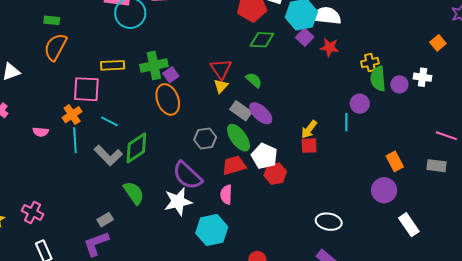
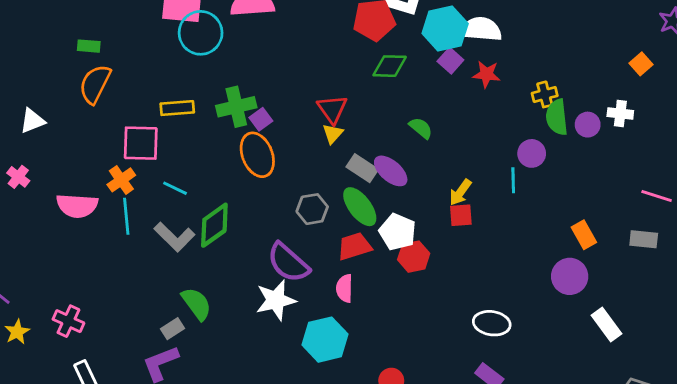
green semicircle: (254, 80) -> (421, 128), moved
pink semicircle: (41, 132) -> (77, 206), size x1.8
green semicircle: (134, 193) -> (197, 304), moved

